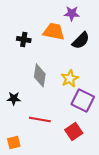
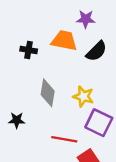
yellow star: (70, 78) -> (83, 96), turned -30
red line: (40, 119) -> (64, 139), moved

